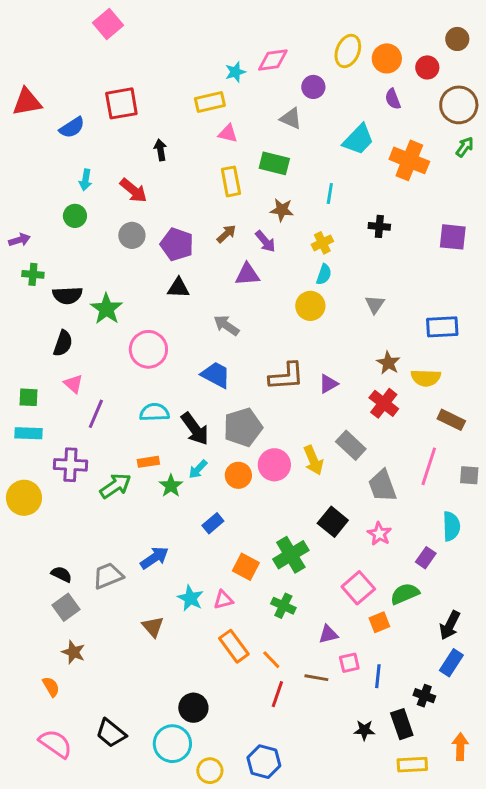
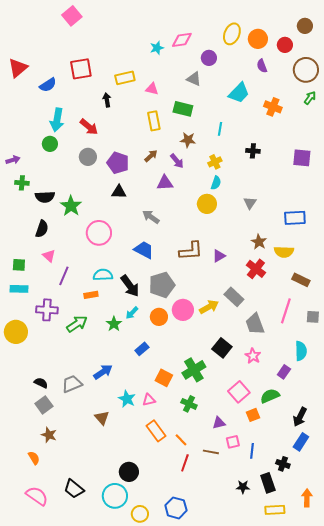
red triangle: (27, 102) -> (18, 68), turned -30
yellow rectangle: (210, 102) -> (125, 78), moved
orange cross: (409, 160) -> (273, 107), size x0.7
cyan arrow: (85, 180) -> (57, 120), size x1.6
yellow arrow: (313, 460) -> (209, 307), turned -96
orange rectangle: (148, 462) -> (91, 295), moved

